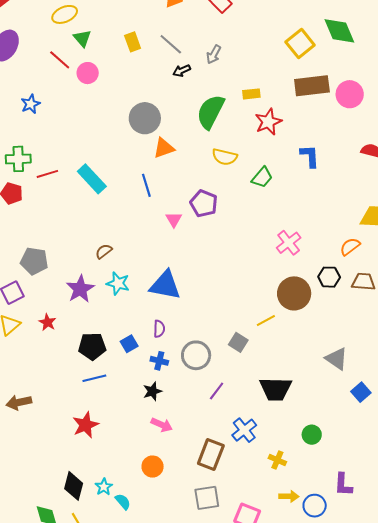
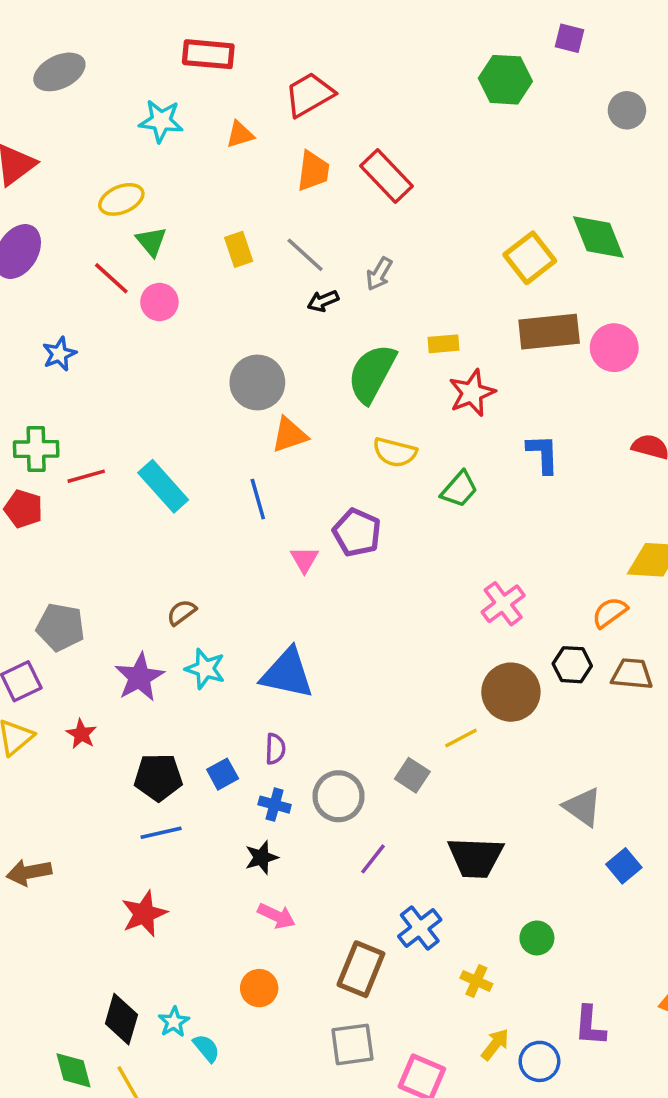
yellow arrow: (289, 496) -> (495, 1044), turned -54

